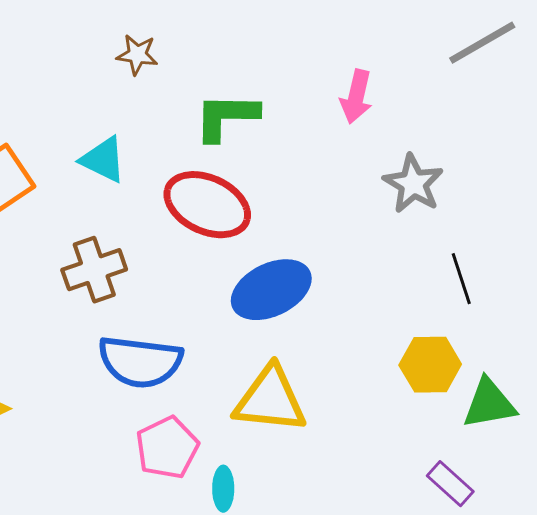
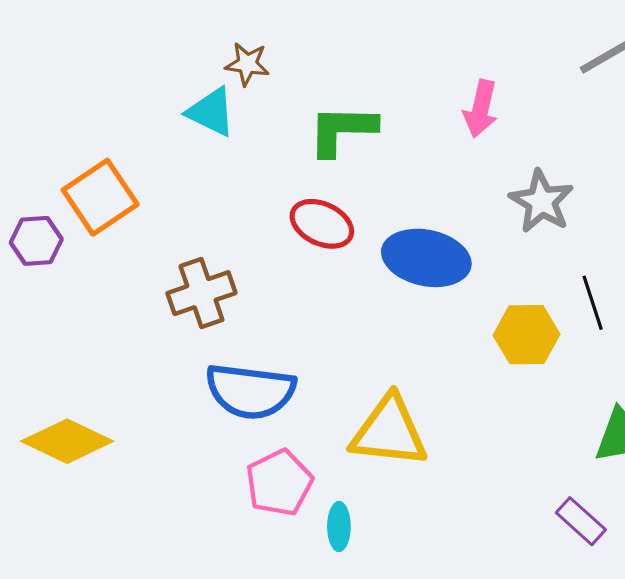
cyan triangle: (103, 160) -> (211, 112), moved
red ellipse: (207, 205) -> (322, 224), size x0.7
blue ellipse: (271, 290) -> (426, 258), moved, turned 38
yellow hexagon: (430, 365) -> (527, 335), moved

